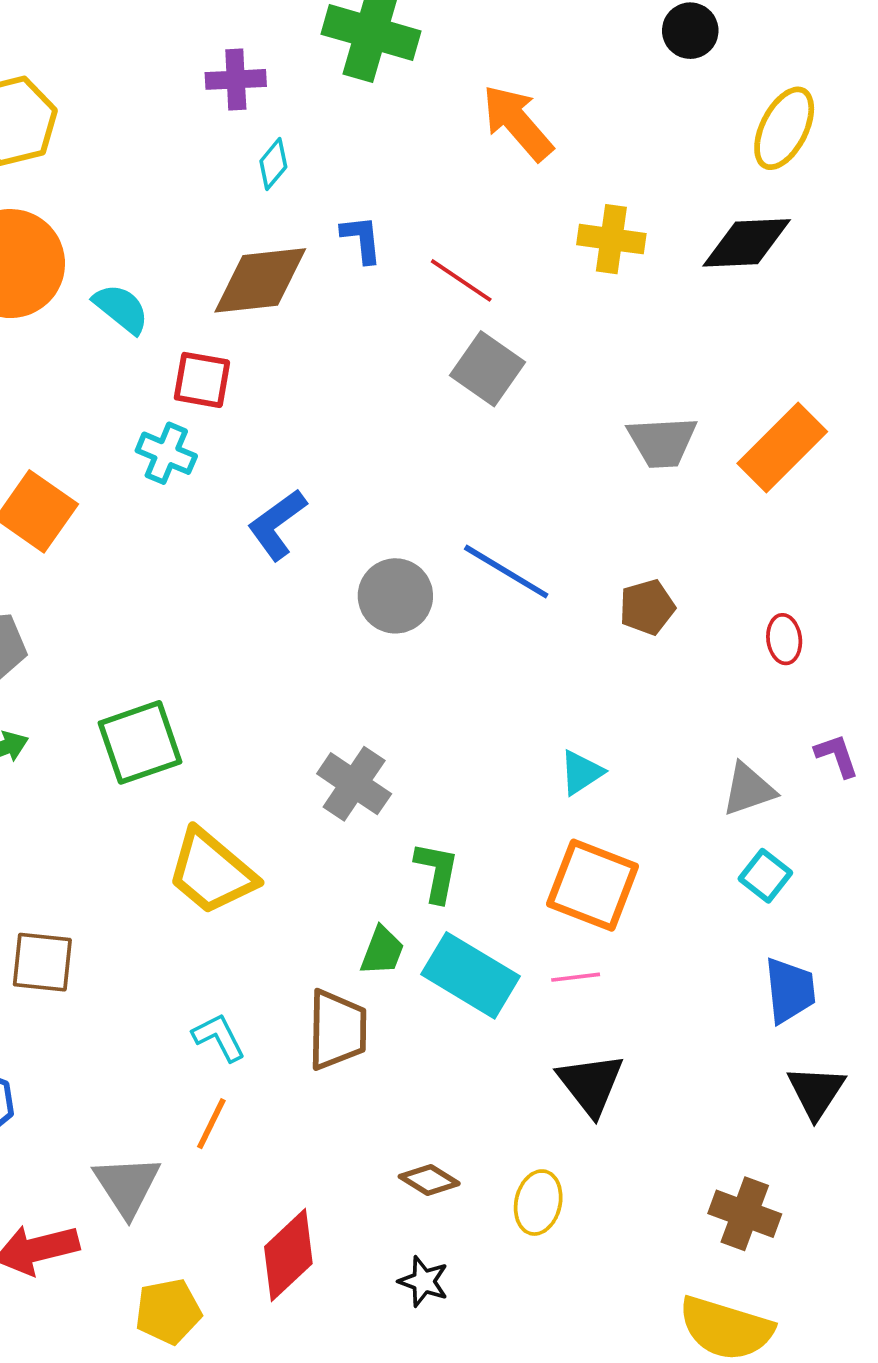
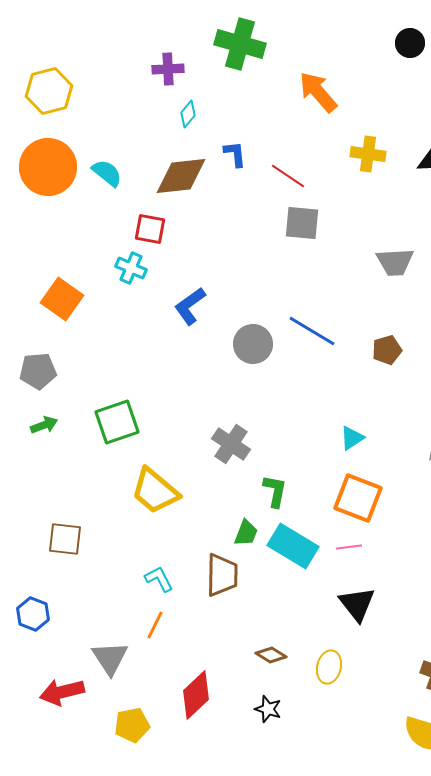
cyan semicircle: (121, 309) -> (107, 173), moved
gray square: (487, 369) -> (302, 223), turned -30

